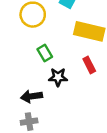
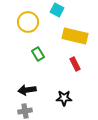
black star: (58, 77) -> (64, 98), moved

